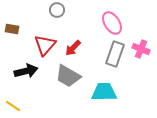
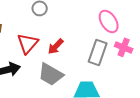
pink ellipse: (112, 23) -> (109, 21), moved

